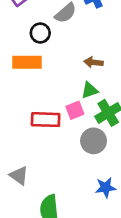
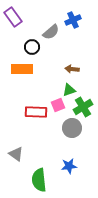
blue star: (106, 188) -> (69, 166), moved

